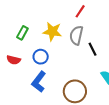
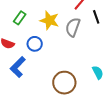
black line: (93, 49) -> (96, 17), moved
blue L-shape: (39, 82) -> (18, 67), moved

